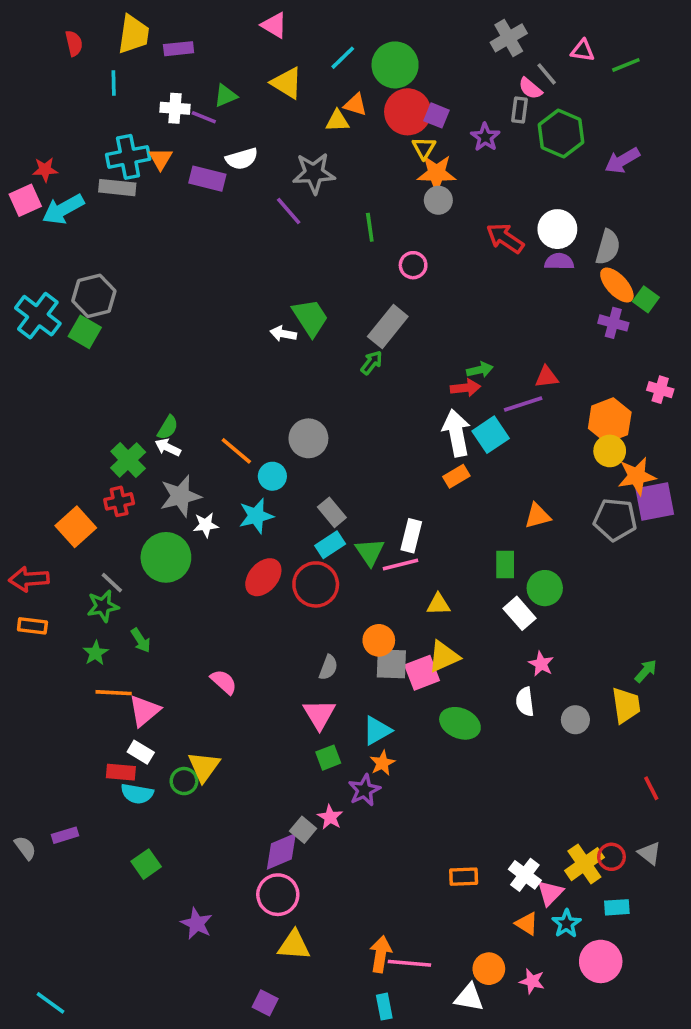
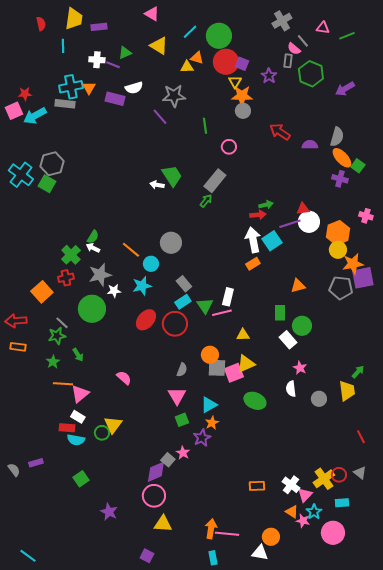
white circle: (557, 229) -> (309, 222), moved
pink star: (532, 981) -> (303, 521), moved

